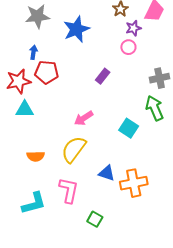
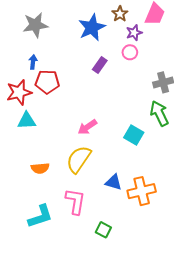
blue star: (76, 29) -> (92, 27), moved
purple rectangle: (103, 76) -> (100, 65), moved

